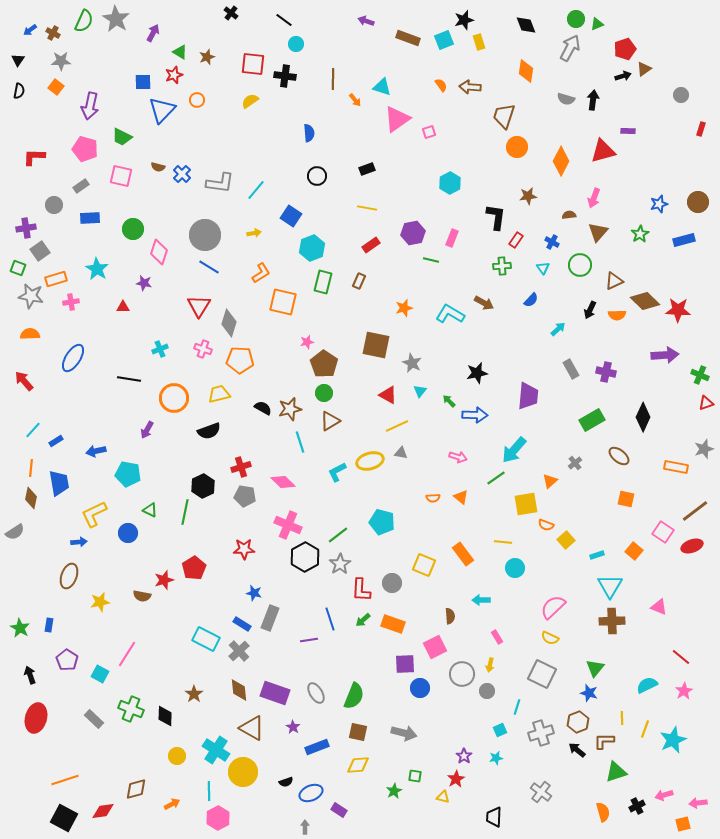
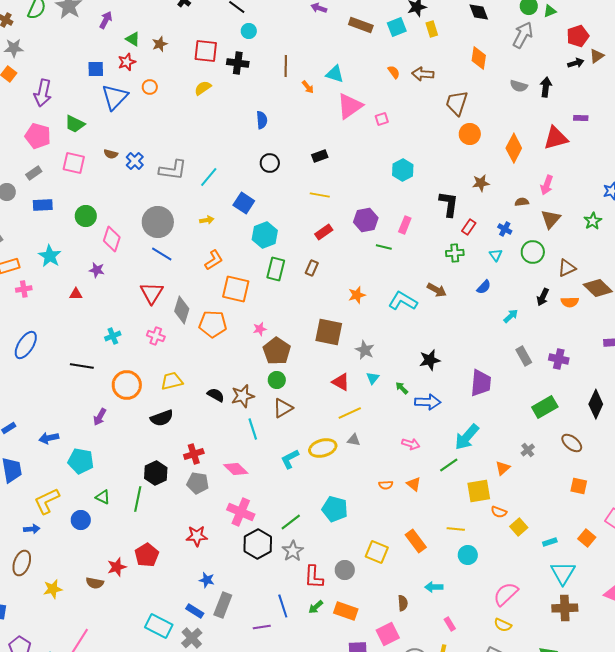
orange pentagon: (240, 360) -> (213, 324), moved

